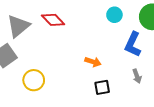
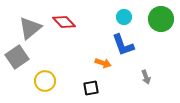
blue L-shape: (133, 44) -> (123, 45), moved, turned -45
black square: (102, 87) -> (91, 88), moved

